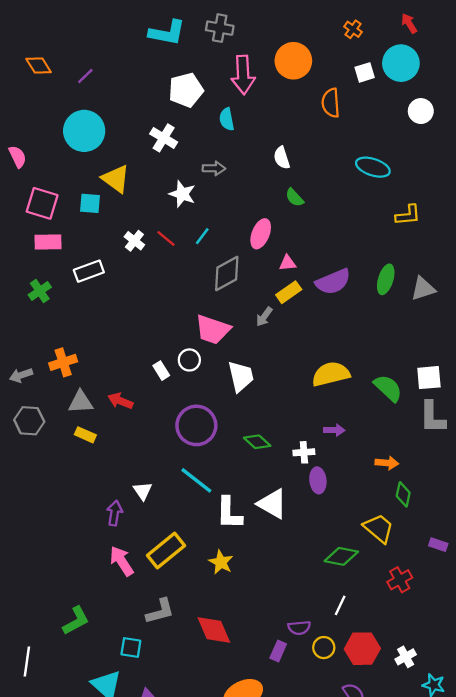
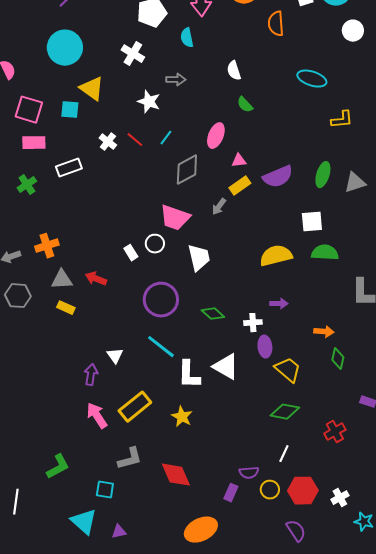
white square: (429, 378) -> (312, 222), moved
green semicircle: (388, 388) -> (325, 253), moved, turned -40
yellow trapezoid: (379, 528) -> (288, 370), moved

